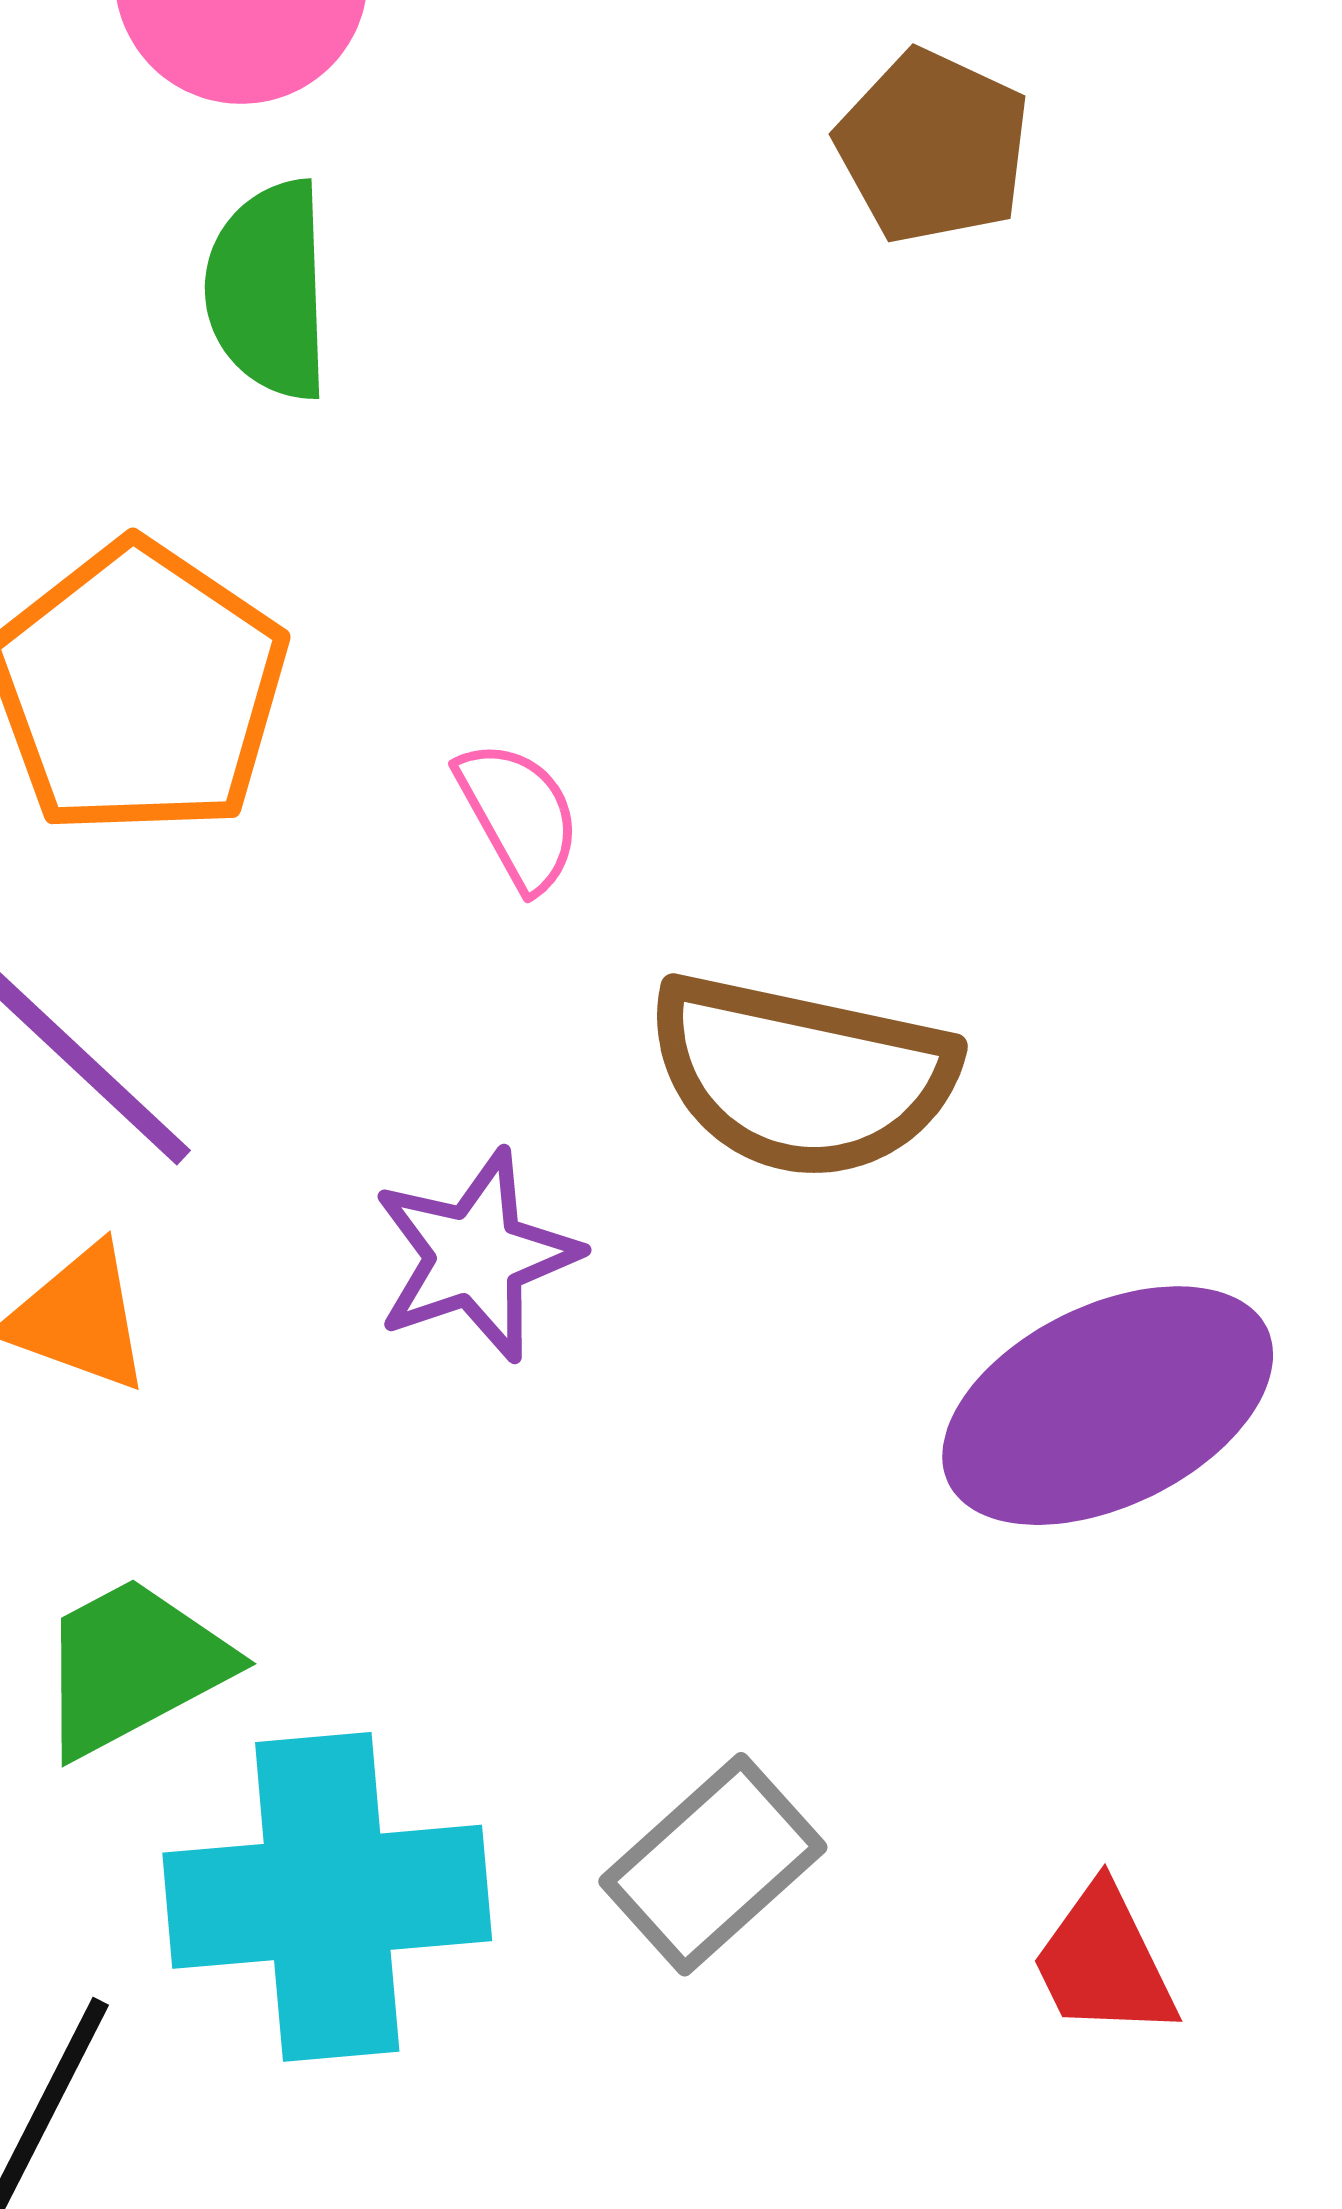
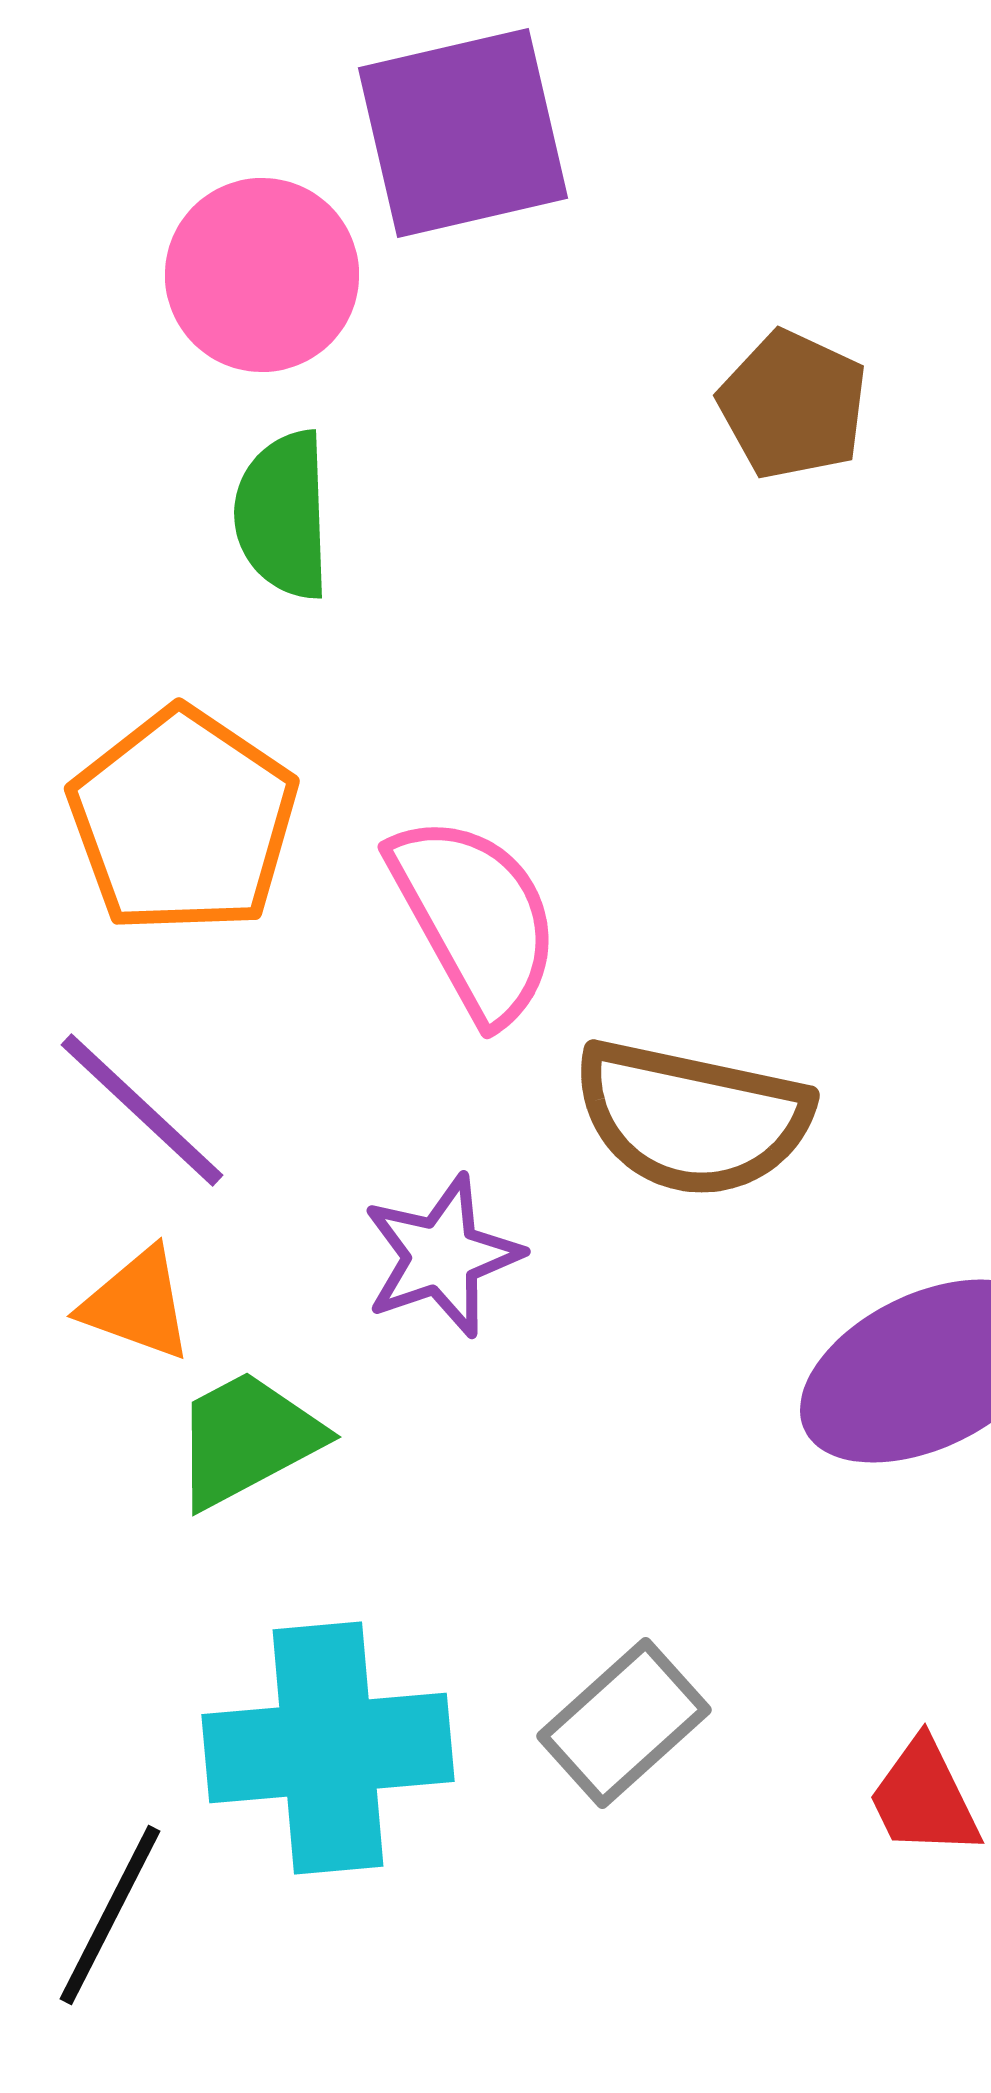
pink semicircle: (519, 815) -> (475, 918), size x1.8
green trapezoid: (133, 1666) -> (247, 1439), moved

